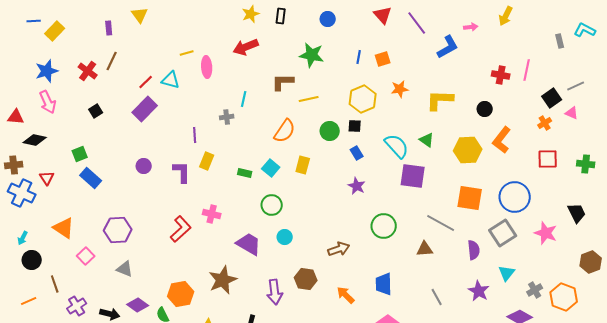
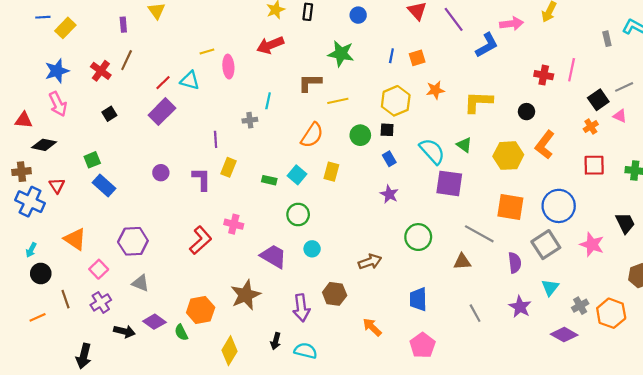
pink arrow: (471, 27) -> (511, 24), size x1.5
orange arrow: (346, 295) -> (372, 327), moved
purple cross: (77, 306) -> (101, 302), moved

